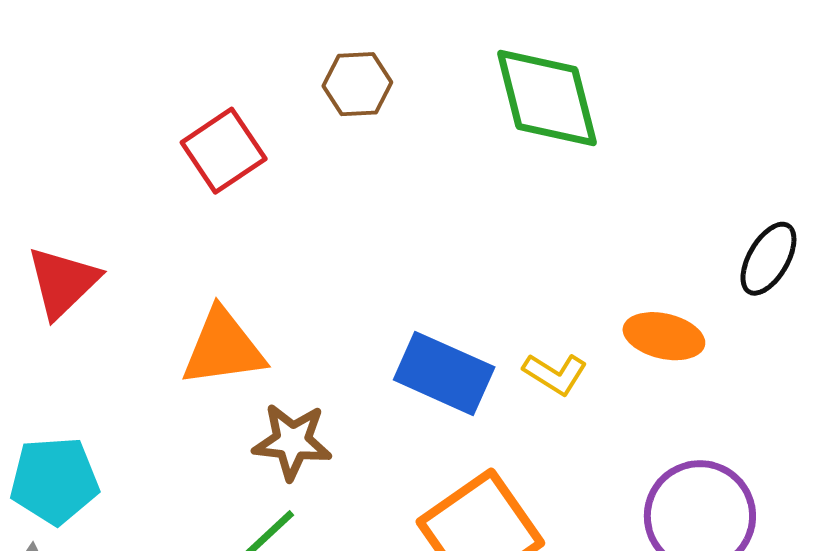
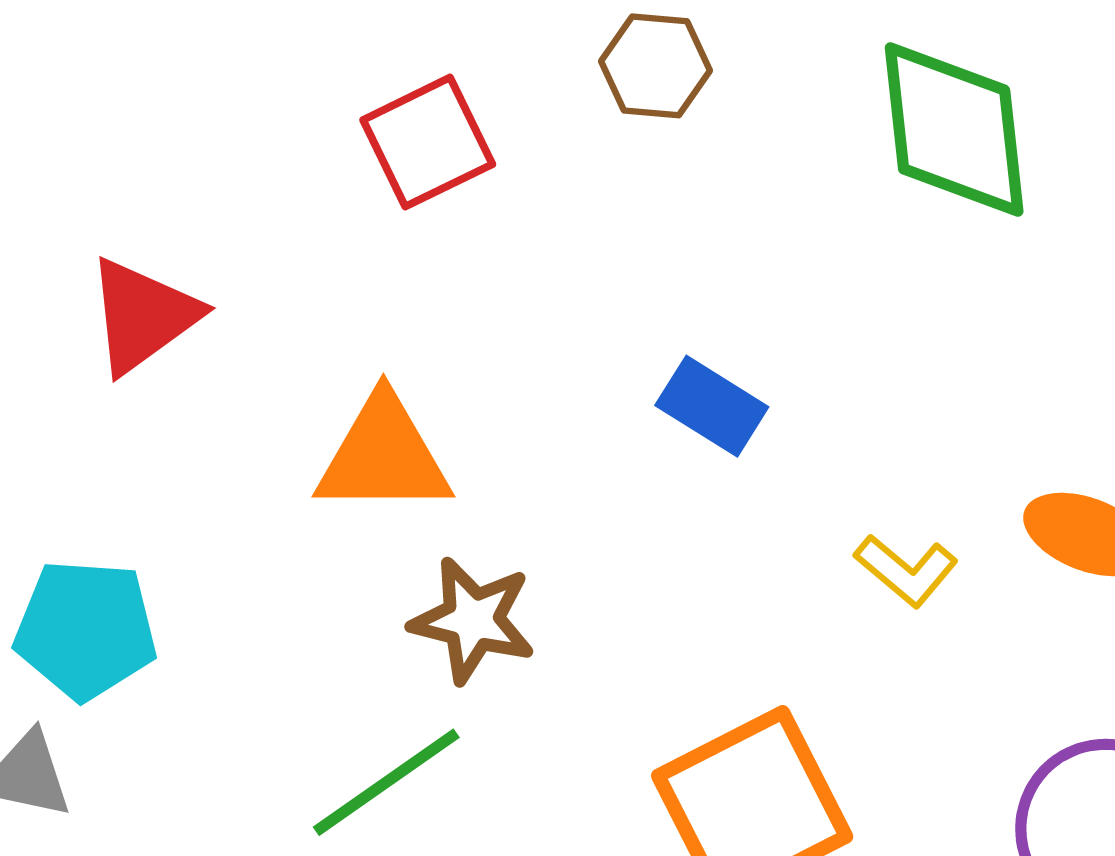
blue rectangle: (444, 373) -> (712, 406), moved, size x0.7

